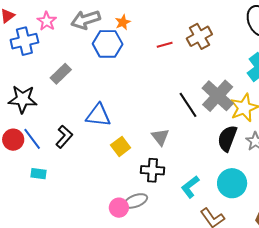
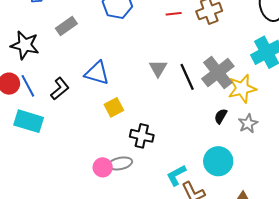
gray triangle: (160, 137) -> (158, 68), moved
black semicircle: (227, 138) -> (221, 116), size x0.6
cyan rectangle: (39, 174) -> (29, 121), size x1.8
cyan L-shape: (190, 187) -> (176, 175), moved

